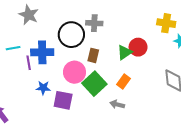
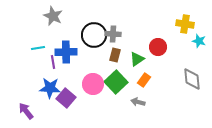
gray cross: (94, 23) -> (113, 34), moved
green triangle: (125, 52) -> (137, 59), moved
pink circle: (74, 72) -> (93, 84), moved
blue star: (43, 88) -> (50, 88), moved, size x1.5
purple square: (63, 100) -> (66, 98), moved, turned 30

